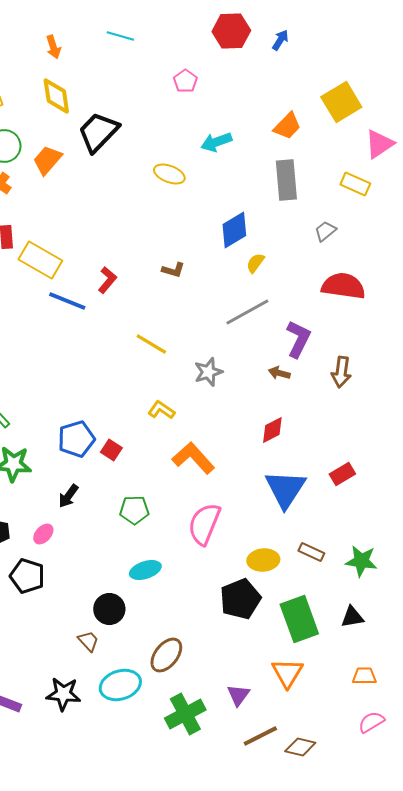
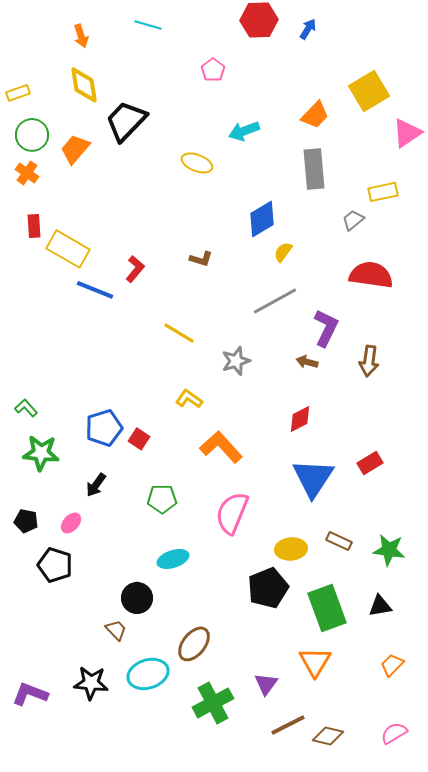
yellow rectangle: (355, 184) -> (383, 192), moved, turned -36
orange trapezoid: (364, 676) -> (392, 665), turned -45
pink semicircle: (371, 722) -> (394, 733), moved

